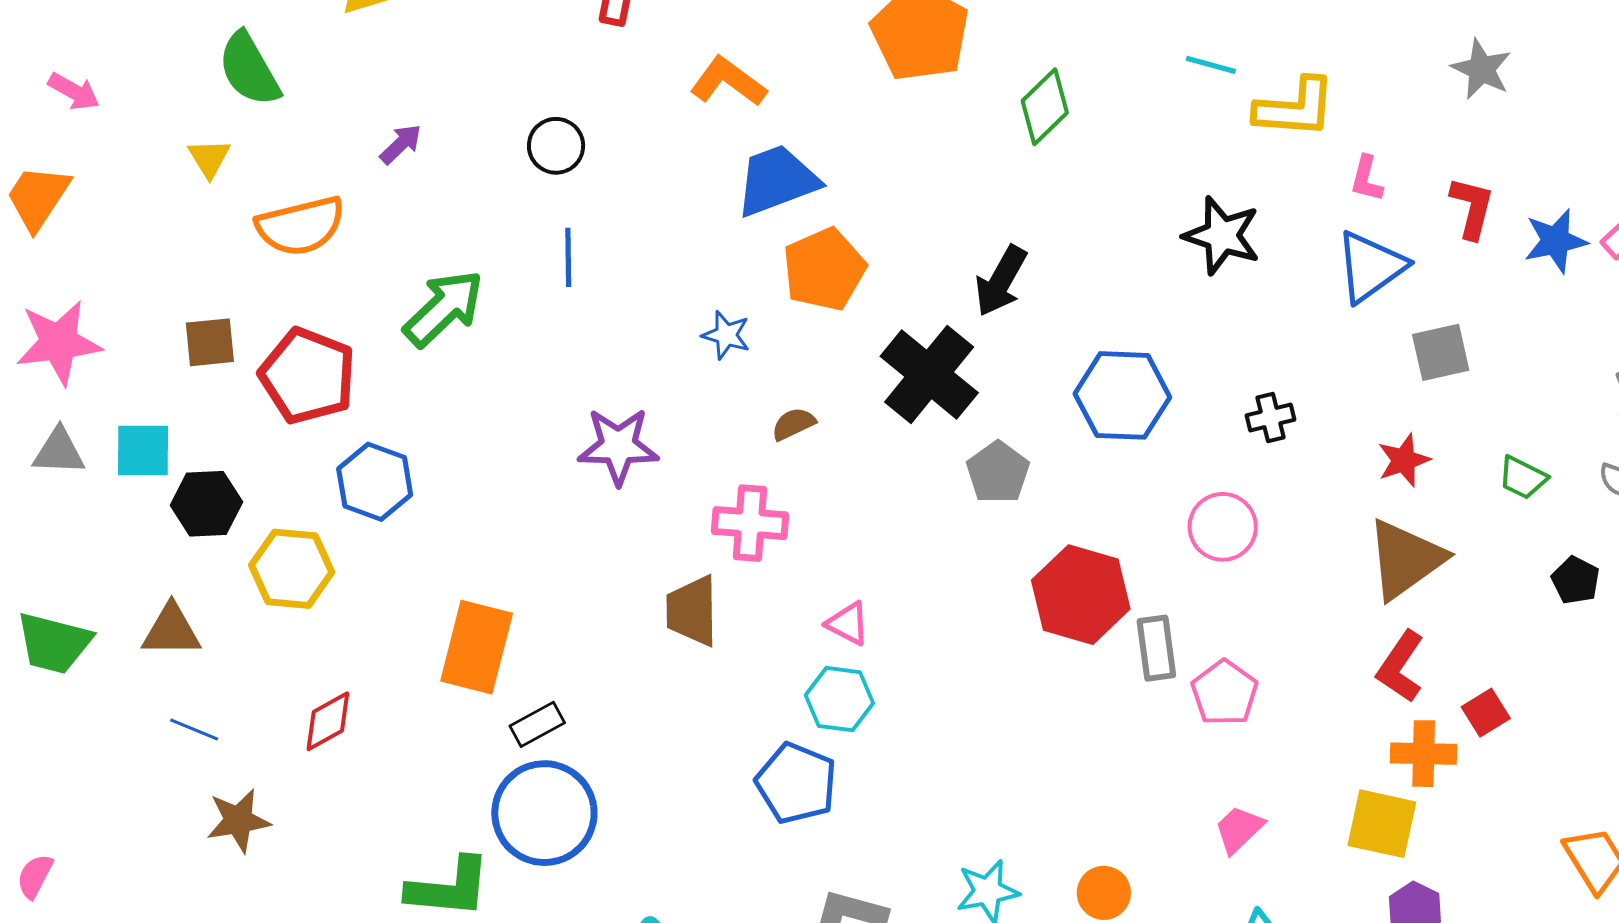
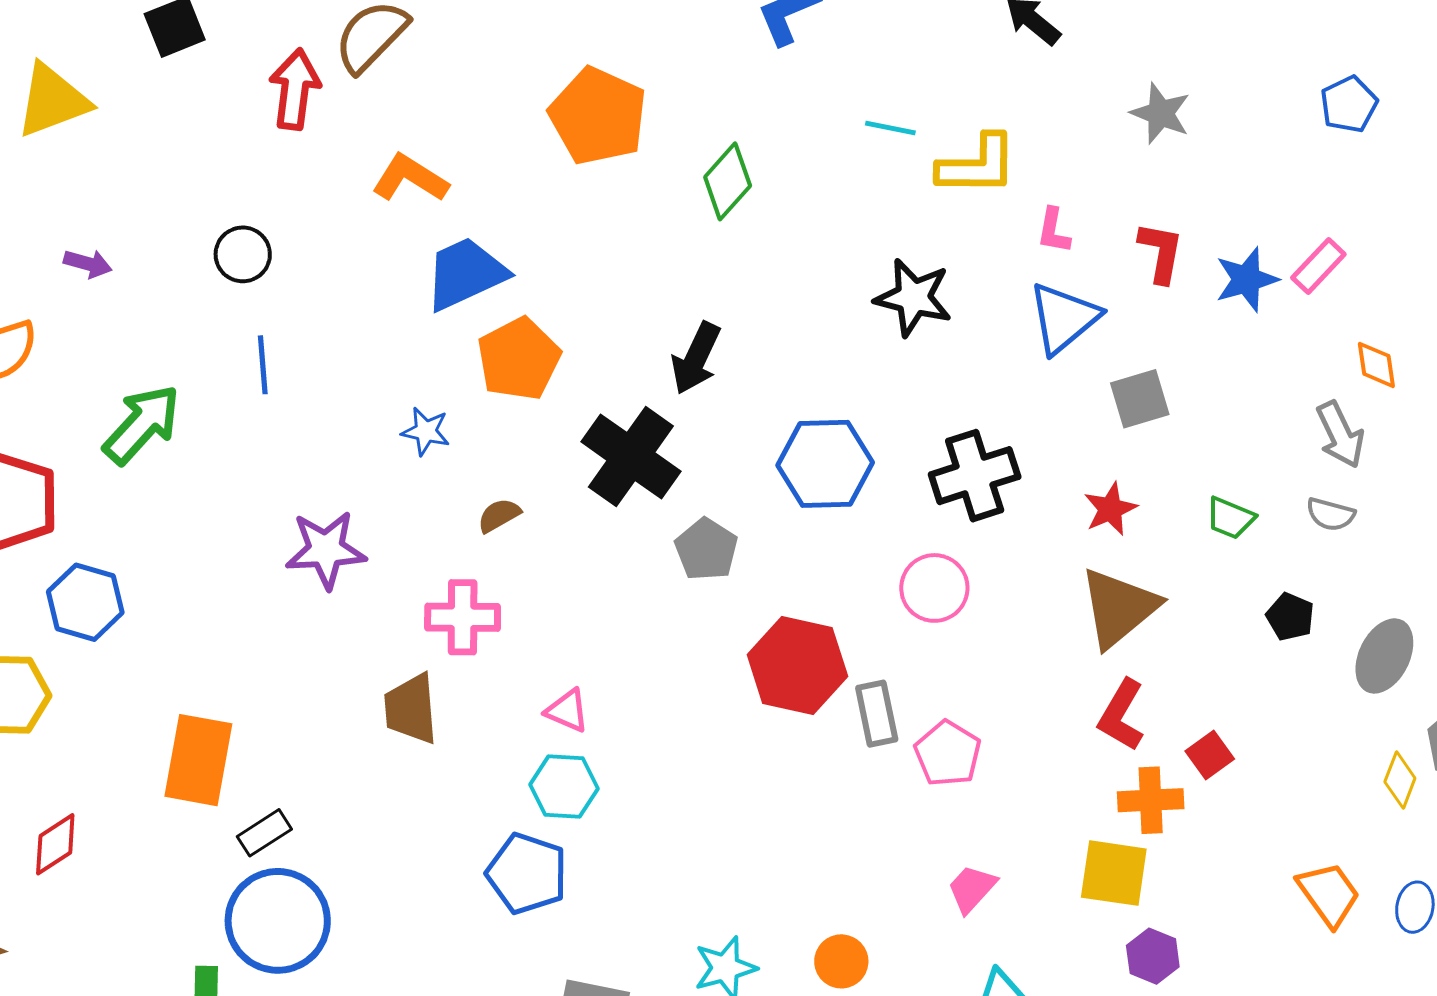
purple arrow: (401, 144) -> (88, 264), turned 63
black cross: (1271, 417) -> (975, 476), size x1.8

